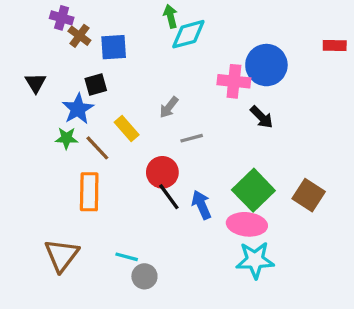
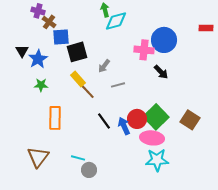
blue square: (114, 47) -> (61, 37), moved
black square: (96, 85) -> (77, 52), moved, size x1.5
blue star: (78, 109) -> (38, 59), moved
brown line: (97, 148) -> (87, 91), moved
red circle: (162, 172) -> (137, 119), moved

